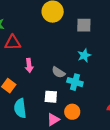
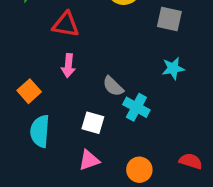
red triangle: (13, 43) -> (66, 24), moved
cyan star: (84, 55) -> (173, 68), moved
orange circle: (72, 112) -> (139, 170), moved

